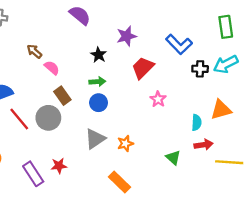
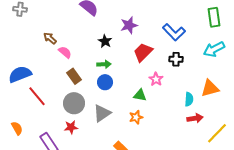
black cross: (200, 69) -> (176, 59), moved
gray circle: (48, 118) -> (74, 103), moved
orange star: (125, 144) -> (136, 117), moved
green triangle: (173, 158) -> (140, 95), moved, turned -32
yellow line: (229, 162) -> (217, 133), turned -50
red star: (59, 166) -> (71, 127), moved

